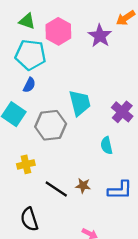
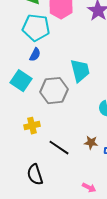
brown star: (83, 186) -> (91, 143), moved

